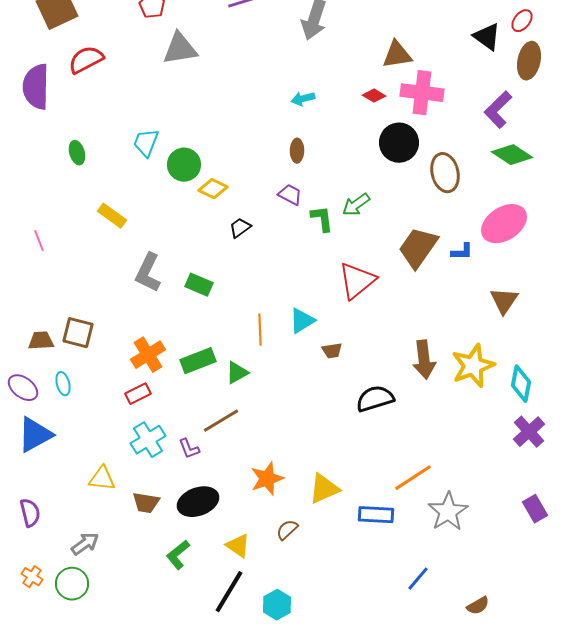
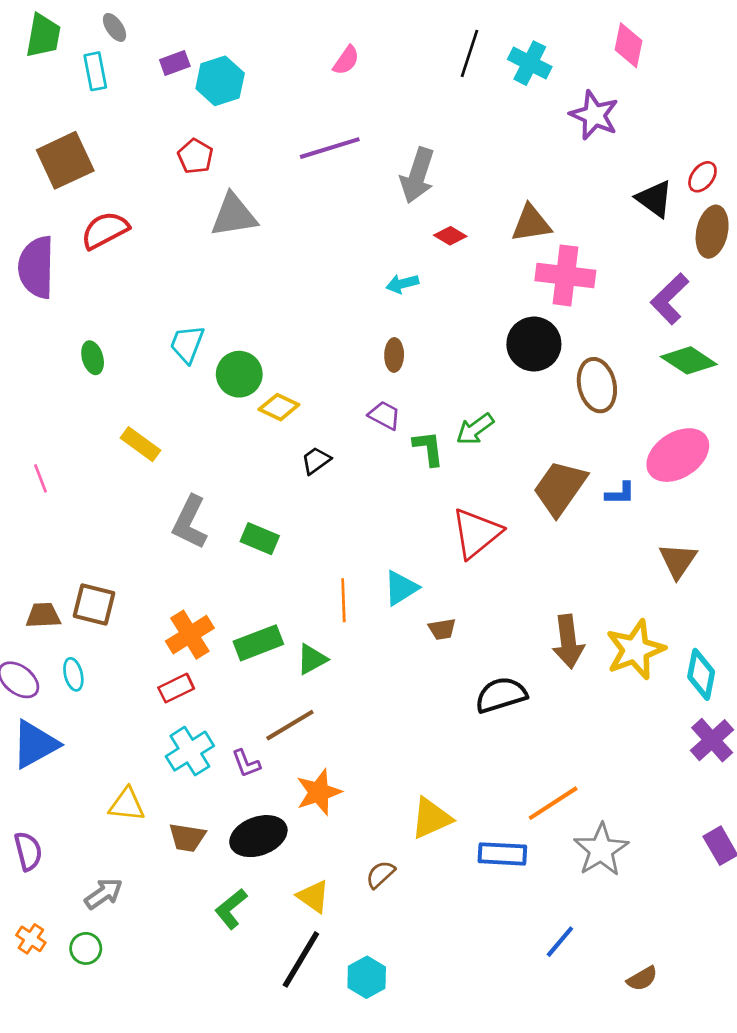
red diamond: (374, 96) -> (450, 236), moved
orange star: (267, 479) -> (319, 792), moved
green circle: (72, 584) -> (86, 948), size x0.7

